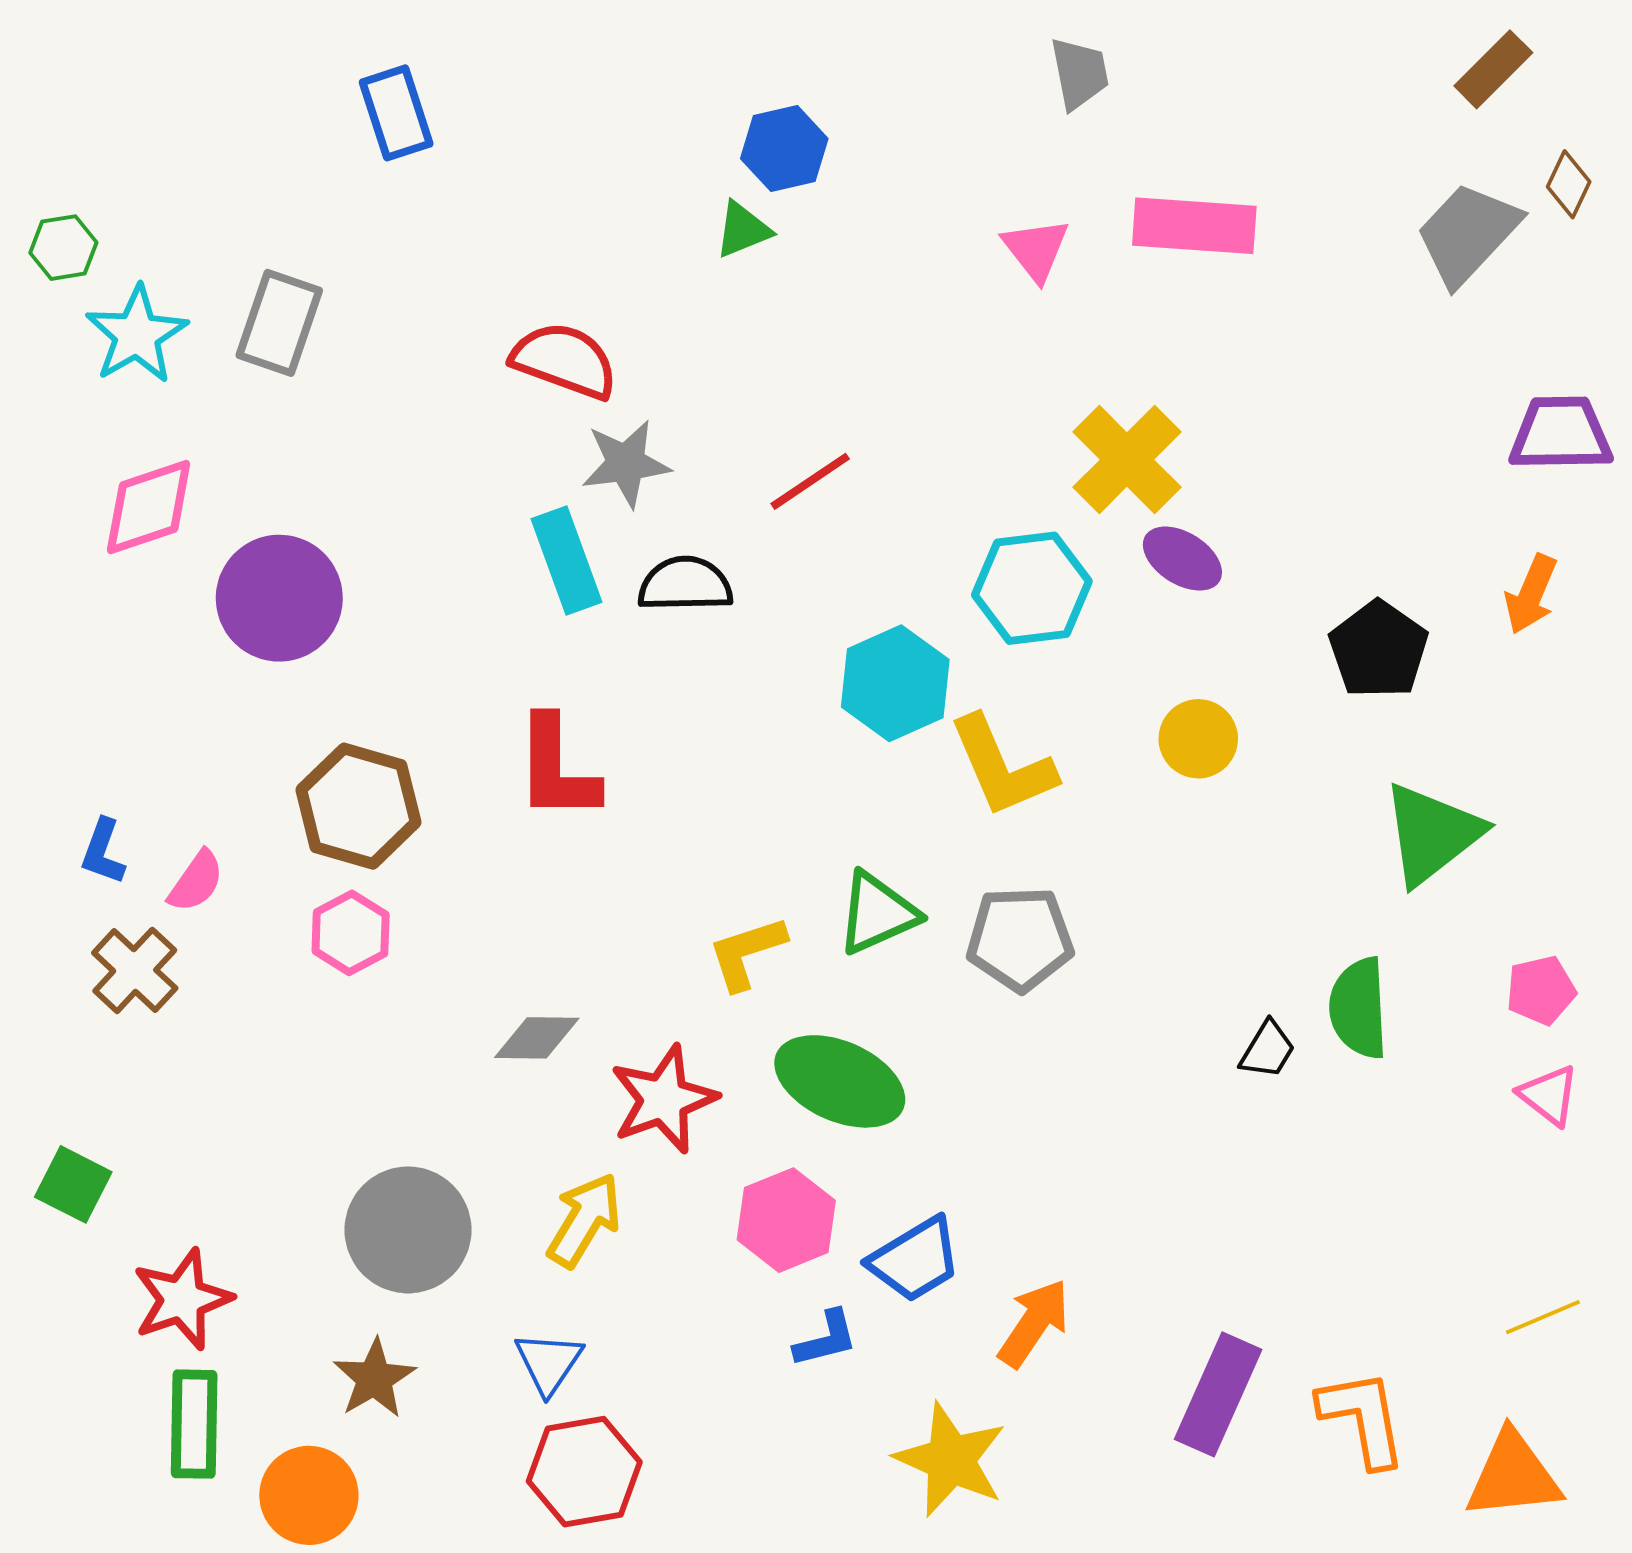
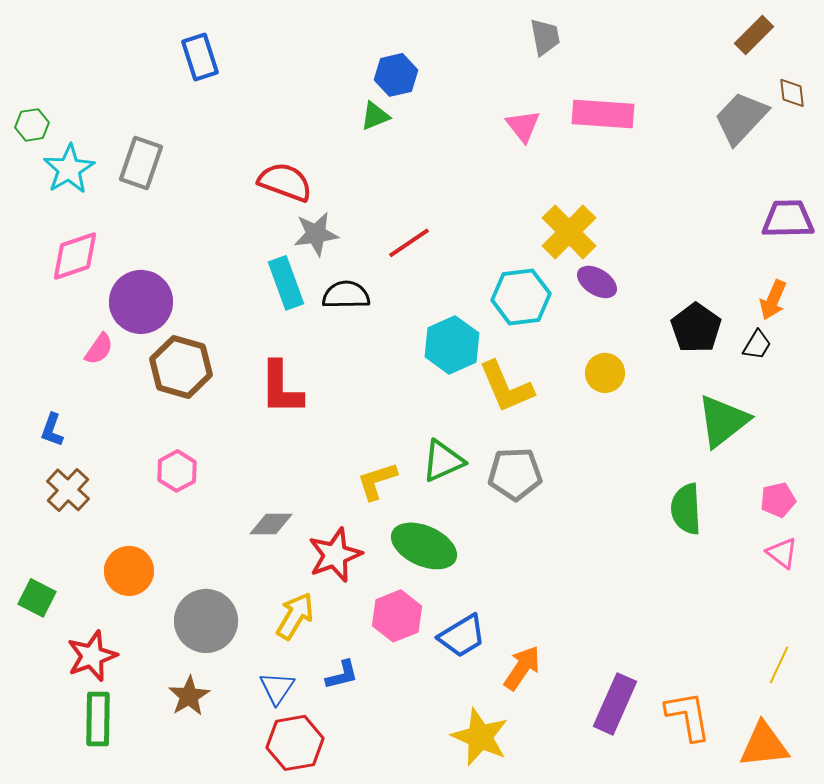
brown diamond: (1569, 184) -> (792, 93), turned -32
brown hexagon: (358, 806) -> (181, 367), moved
pink semicircle: (196, 881) -> (99, 349), moved
black trapezoid: (1268, 1050) -> (757, 345), moved
yellow line: (1543, 1317) -> (779, 665), turned -42
blue L-shape: (826, 1339) -> (342, 675), moved
orange circle: (309, 1495) -> (129, 571), moved

